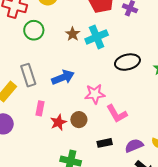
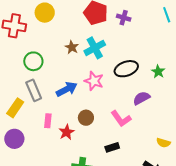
green circle: (34, 30) -> (33, 61), moved
pink star: (95, 94) -> (94, 81), moved, turned 30
brown circle: (79, 120) -> (86, 118), moved
purple semicircle: (134, 146) -> (141, 98), moved

